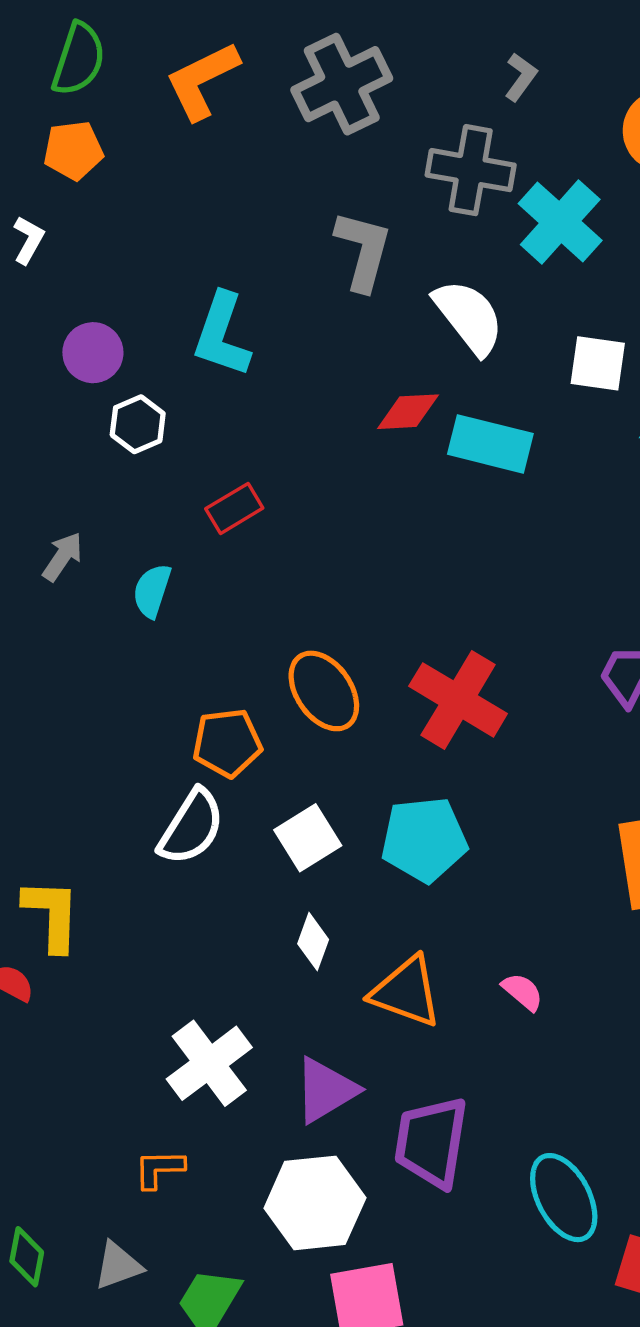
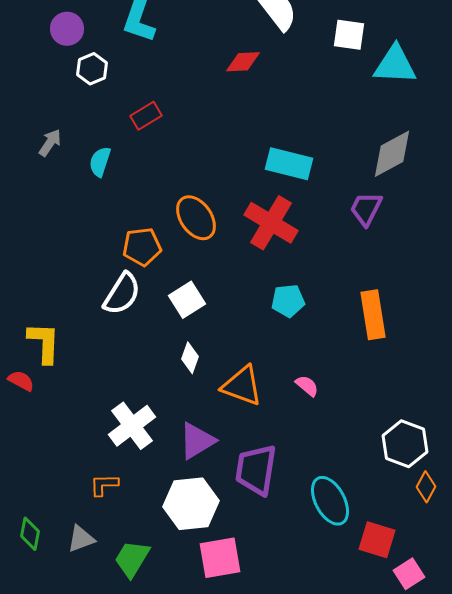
cyan rectangle: (490, 444) -> (289, 164), moved
cyan pentagon: (424, 840) -> (288, 301), moved, size x0.7

